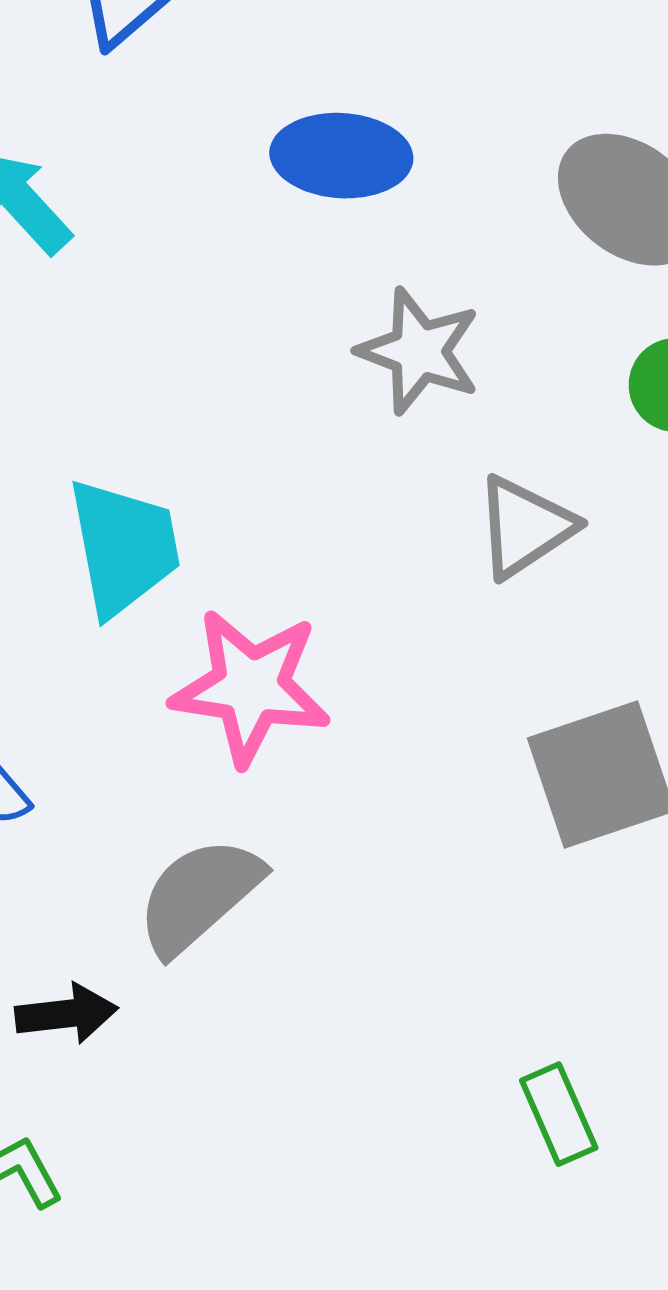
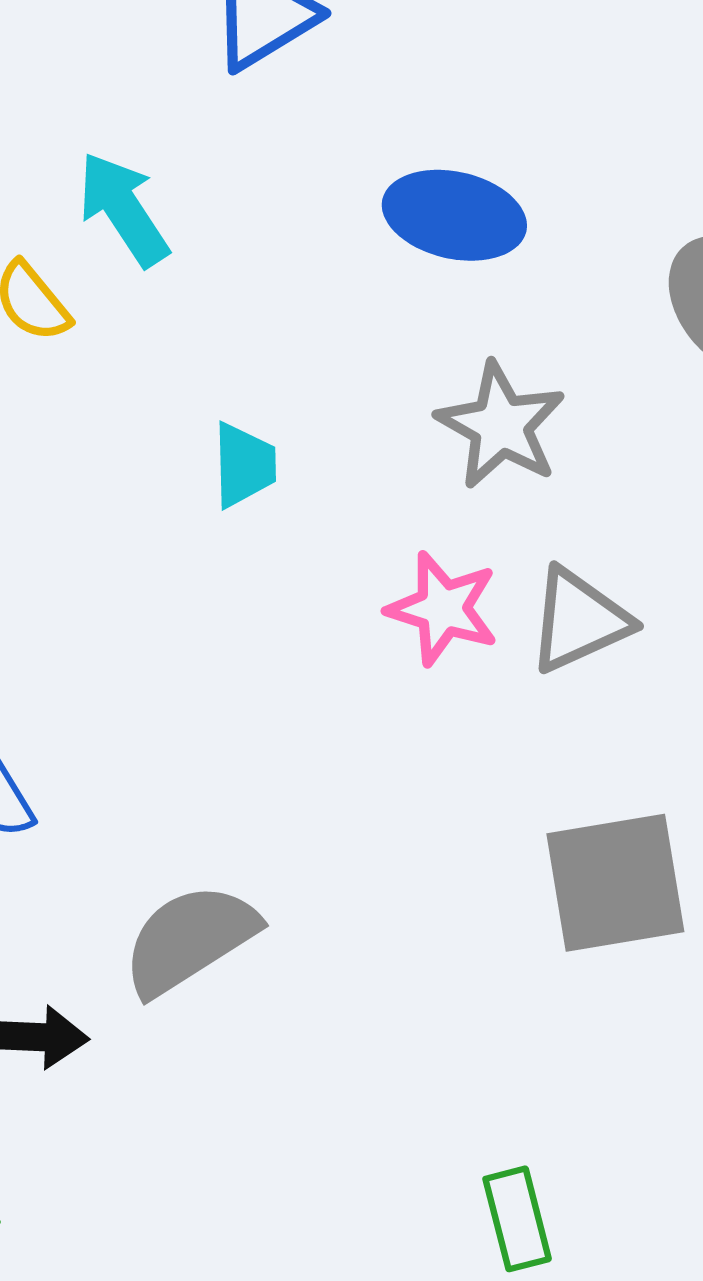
cyan trapezoid: (124, 547) -> (244, 465), moved, size x0.6
pink star: (251, 687) -> (443, 609), moved, size x0.7

